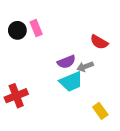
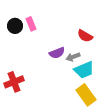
cyan trapezoid: (71, 82) -> (84, 70), moved
yellow rectangle: (100, 111) -> (86, 95), size x1.5

